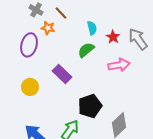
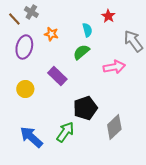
brown line: (61, 13) -> (14, 19), moved
orange star: (48, 28) -> (51, 34), moved
red star: (113, 37) -> (108, 16), moved

